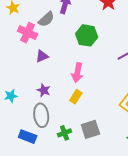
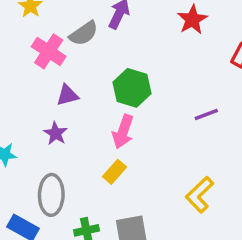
green hexagon: (87, 35) -> (132, 88), moved
purple star: (44, 90) -> (56, 133), moved

